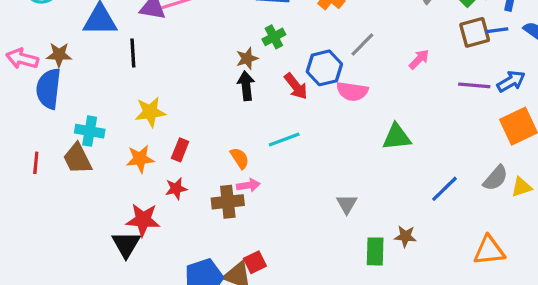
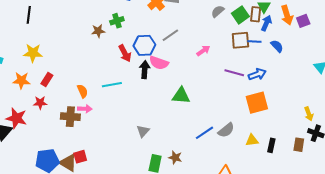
black arrow: (246, 86) -> (145, 70), moved
gray semicircle: (496, 178) -> (226, 130), moved

